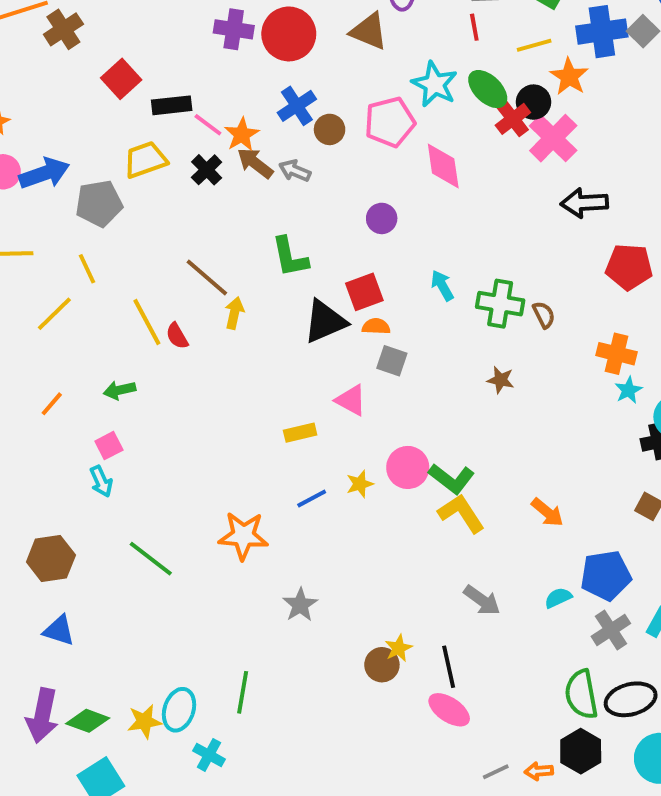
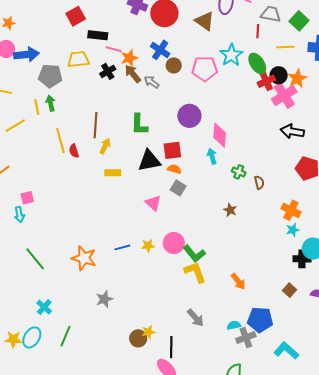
orange star: (569, 77) -> (297, 78), moved
blue cross: (297, 106) -> (160, 50), turned -36
pink line: (208, 125) -> (114, 49), turned -35
pink diamond: (443, 166) -> (220, 135), moved
purple circle: (382, 218) -> (189, 116), size x1.5
brown line: (207, 277) -> (96, 125), turned 40
green cross: (500, 304) -> (239, 172), size x0.6
green arrow: (119, 390) -> (51, 103), moved, turned 77
yellow rectangle: (300, 433) -> (113, 173), moved
gray cross: (611, 630) -> (246, 338), moved
cyan cross: (209, 755) -> (44, 307), moved

